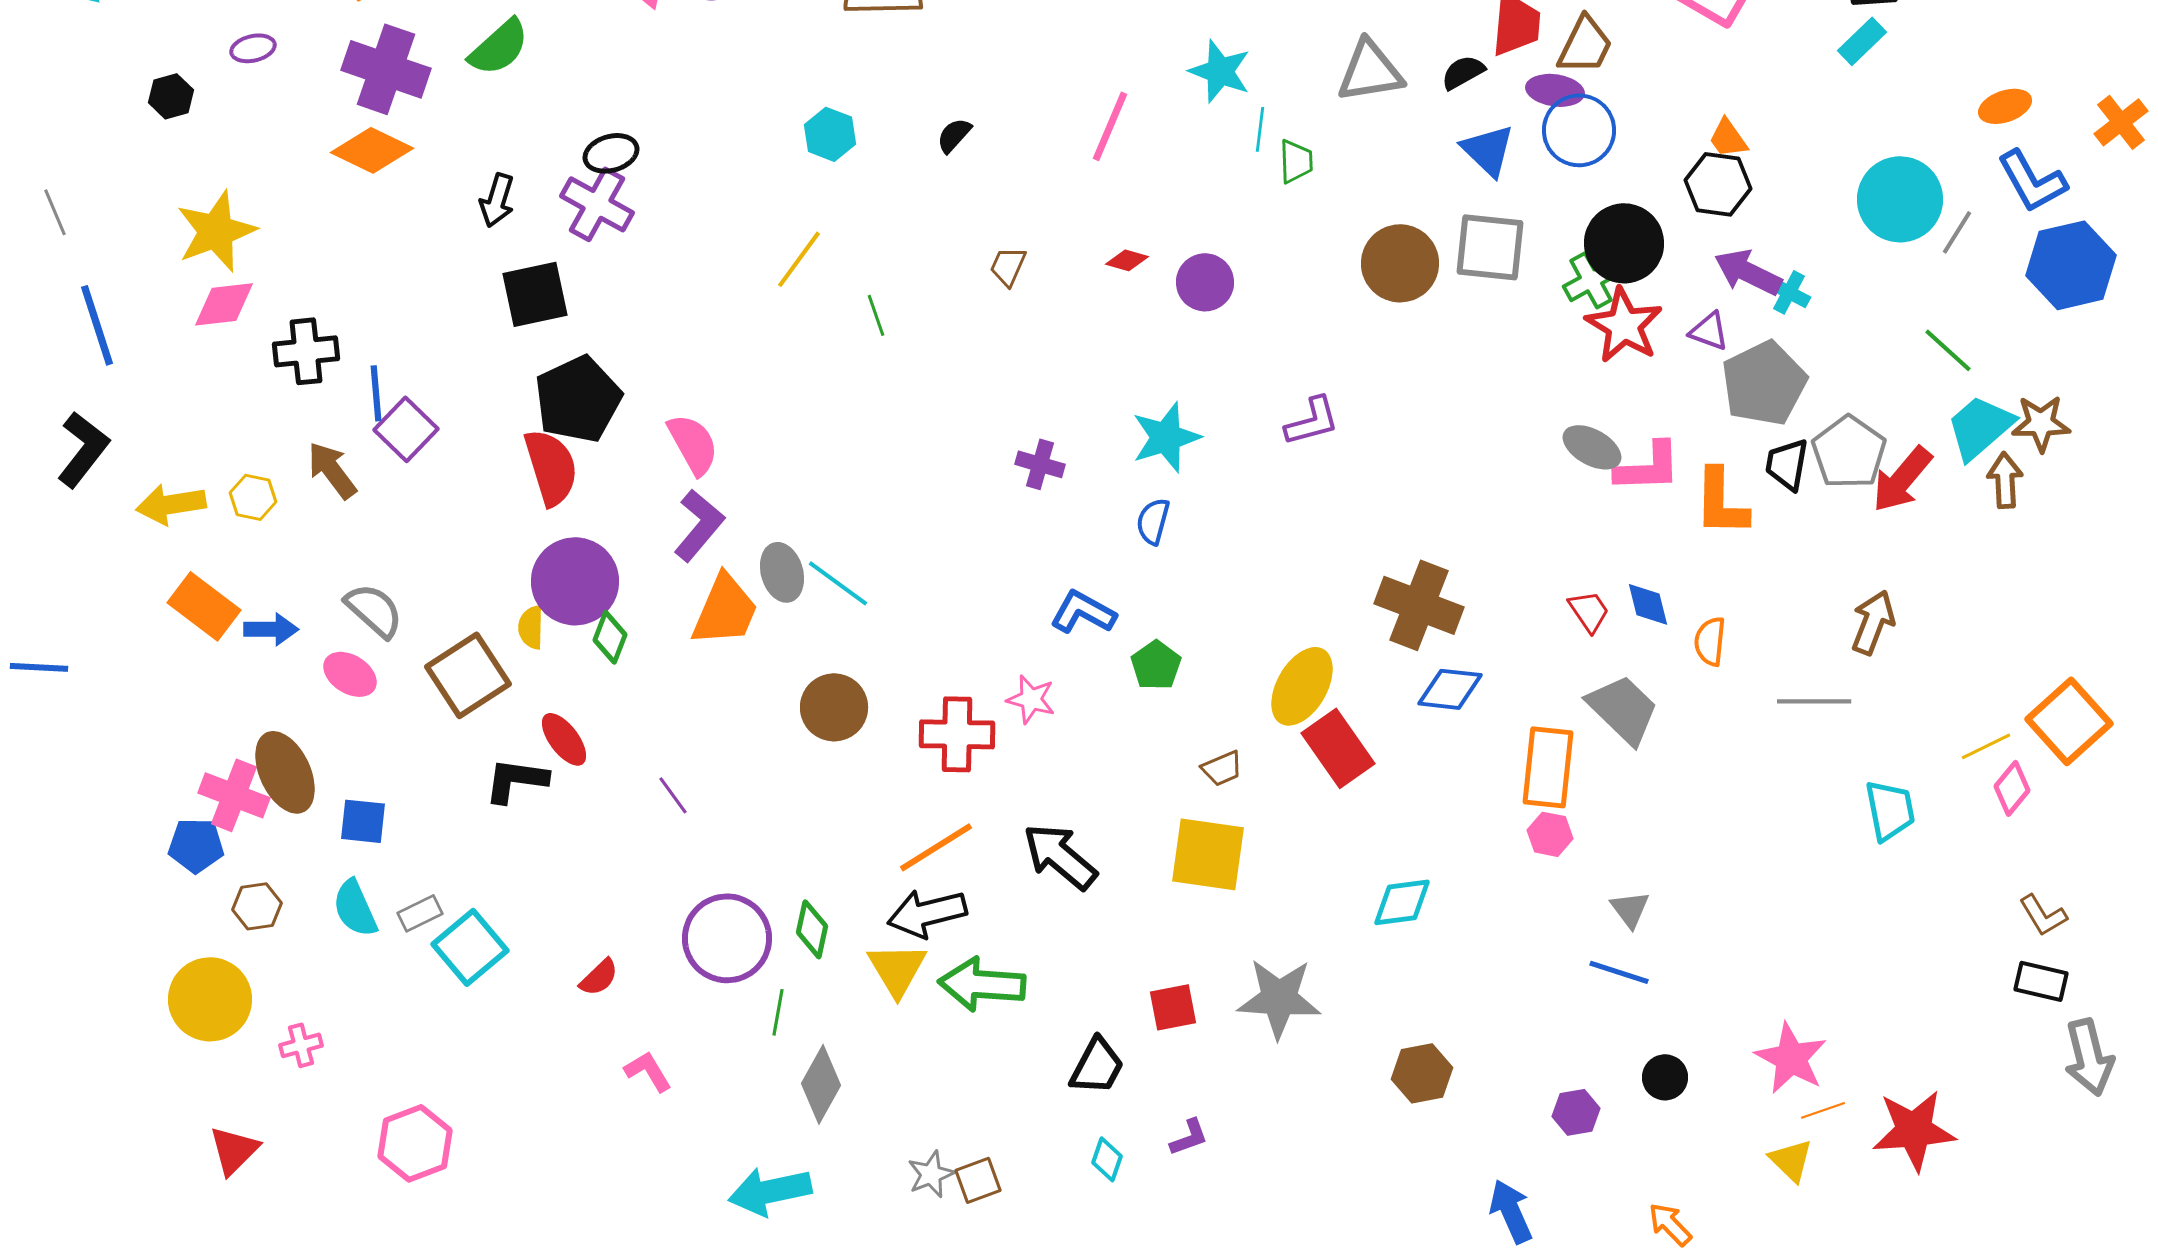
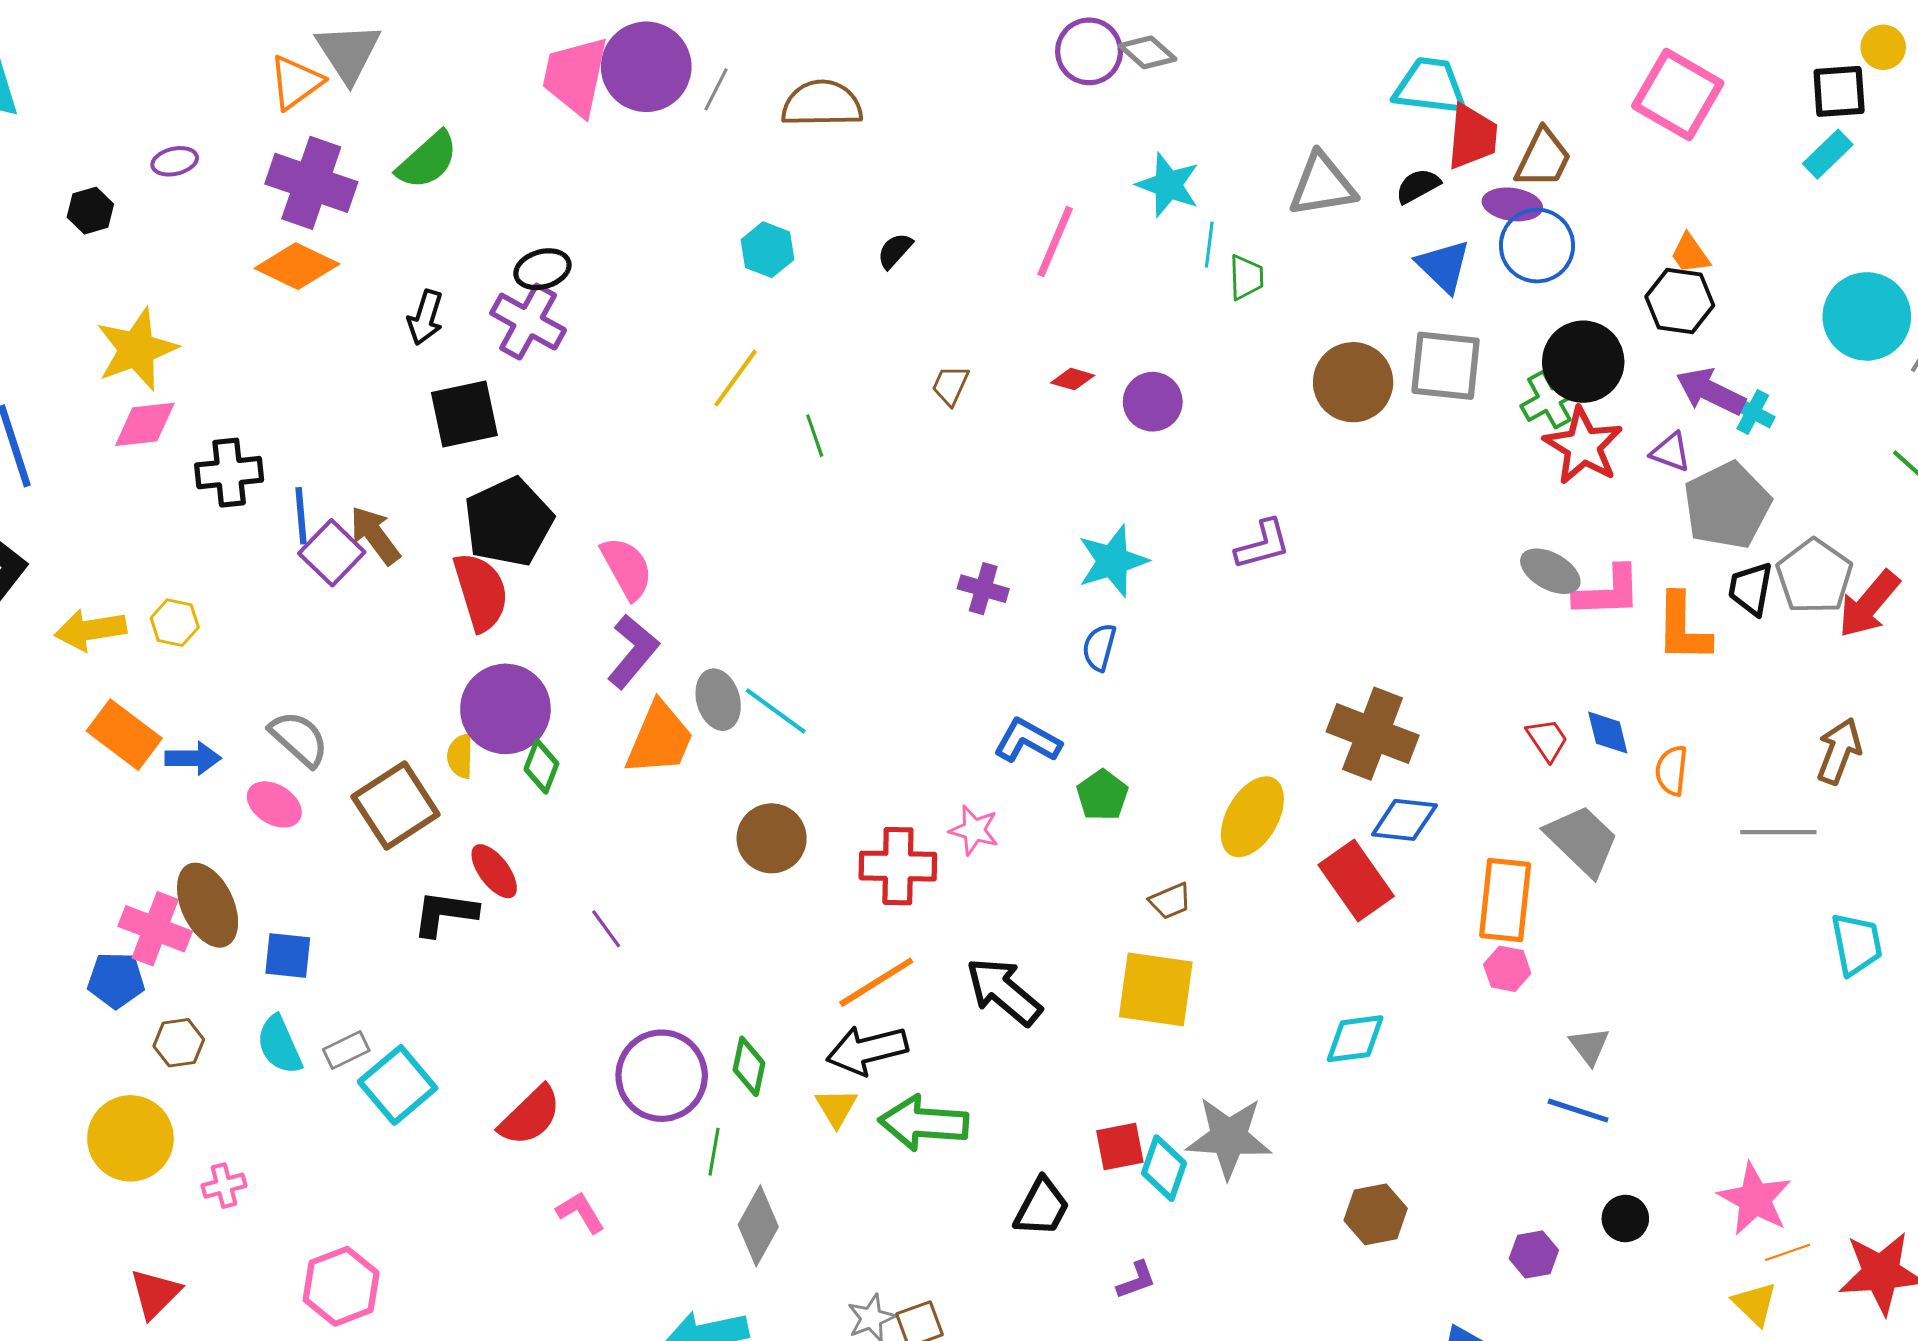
brown arrow: (332, 470) -> (375, 535), moved
red rectangle: (1338, 748) -> (1356, 880), moved
yellow triangle: (897, 969) -> (836, 1108), size x0.7
red semicircle: (599, 977) -> (530, 1116), size x1.6
cyan diamond: (1107, 1159) -> (1164, 1168), moved, size x1.4

